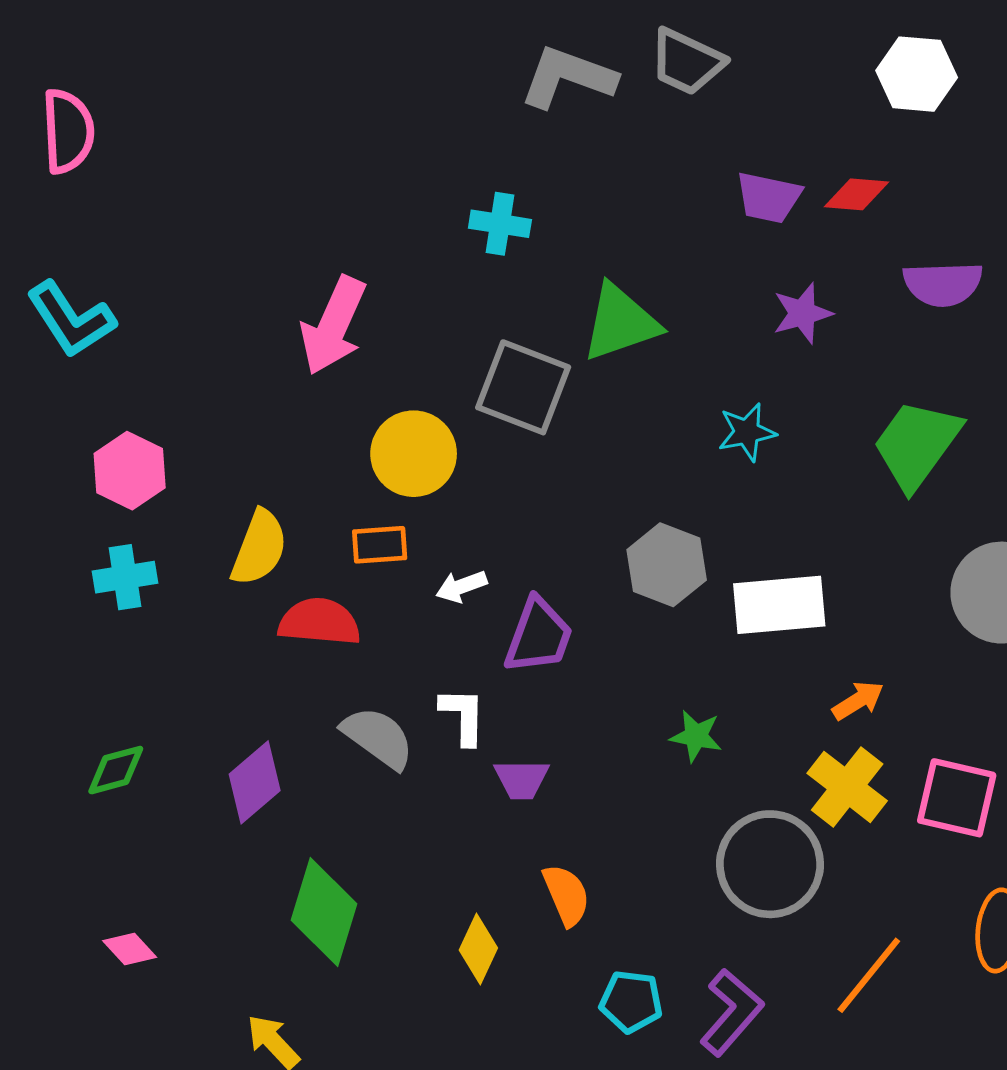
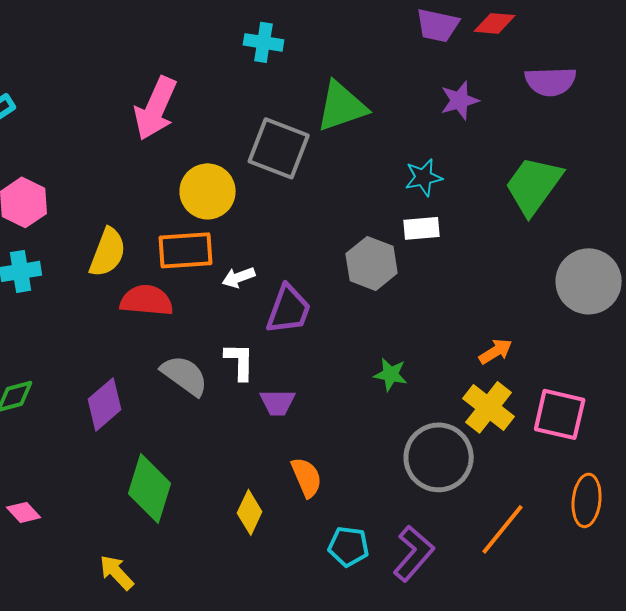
orange rectangle: (380, 545) -> (186, 250), size x1.5
white rectangle: (779, 605) -> (422, 228), moved, size x0.6

